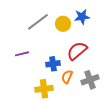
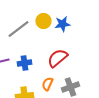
yellow circle: (63, 24) -> (44, 21), moved
blue cross: (53, 64) -> (24, 63), moved

